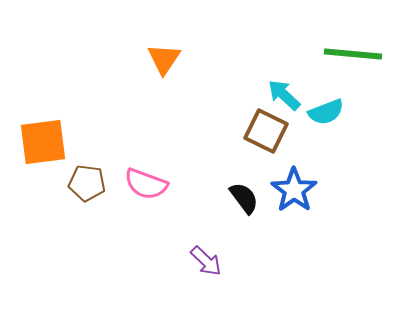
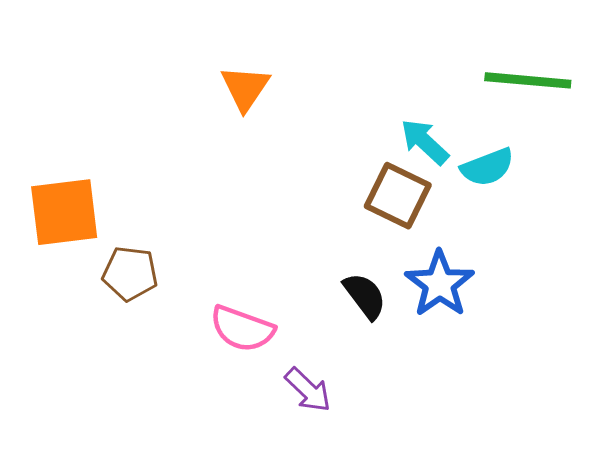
pink semicircle: (146, 184) -> (242, 329), moved

